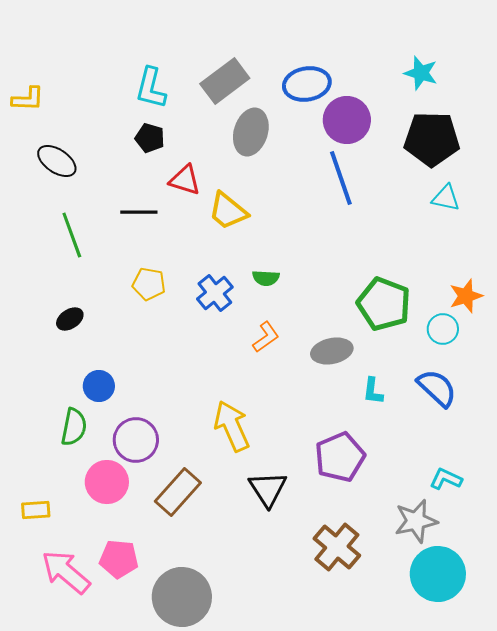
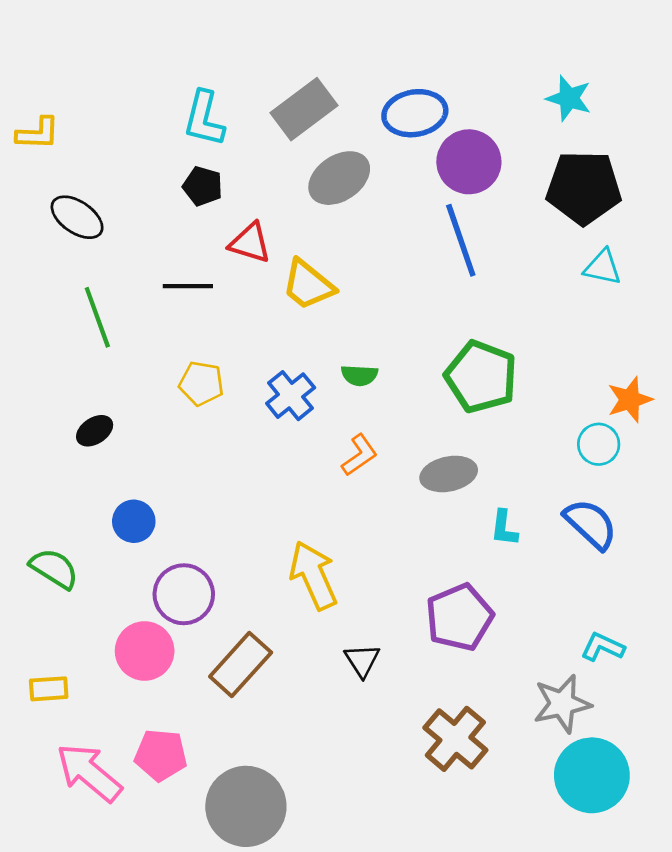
gray ellipse: (251, 132) -> (339, 178), turned 39
green pentagon: (384, 304) -> (481, 377), moved
green semicircle: (74, 427) -> (54, 569), moved, turned -69
black triangle: (268, 489) -> (362, 660), size x0.7

